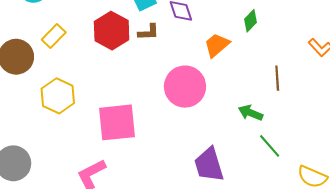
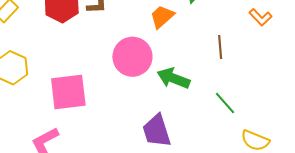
green arrow: (251, 113) -> (173, 78), moved, size x1.4
green line: (270, 146) -> (225, 103), moved

